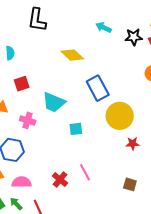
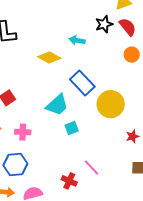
cyan arrow: (104, 27) -> (77, 40), moved
cyan trapezoid: (54, 102) -> (57, 105), moved, turned -50
red star: (133, 143) -> (132, 136), moved

